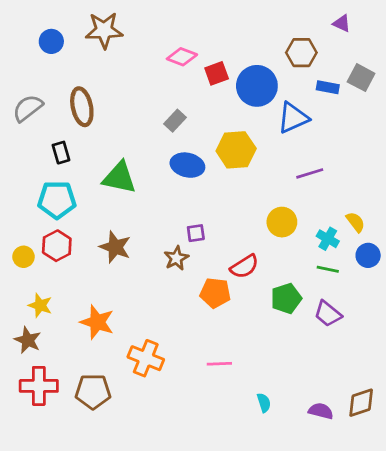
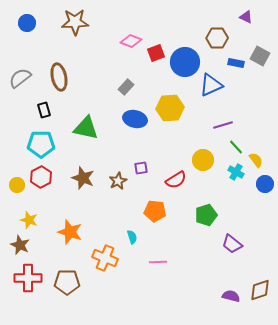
blue circle: (51, 41) -> (27, 23), moved
brown star: (176, 258) -> (118, 181), moved
red semicircle: (244, 266) -> (176, 180), moved
green line: (328, 269) -> (236, 147), moved, turned 35
purple trapezoid: (328, 314) -> (232, 244), moved
cyan semicircle: (264, 403) -> (132, 237), moved

